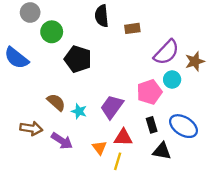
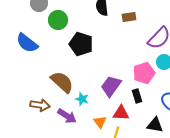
brown semicircle: (56, 102) -> (62, 82), size x1.4
cyan star: (79, 111) -> (82, 99), moved
black rectangle: (152, 125) -> (137, 96), moved

